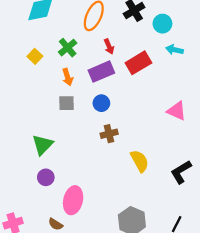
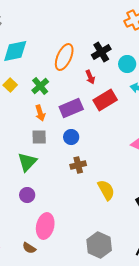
red arrow: (109, 46) -> (90, 77), moved
yellow square: (35, 56) -> (10, 85), moved
green triangle: (43, 145) -> (27, 162), moved
purple circle: (46, 177) -> (27, 195), moved

